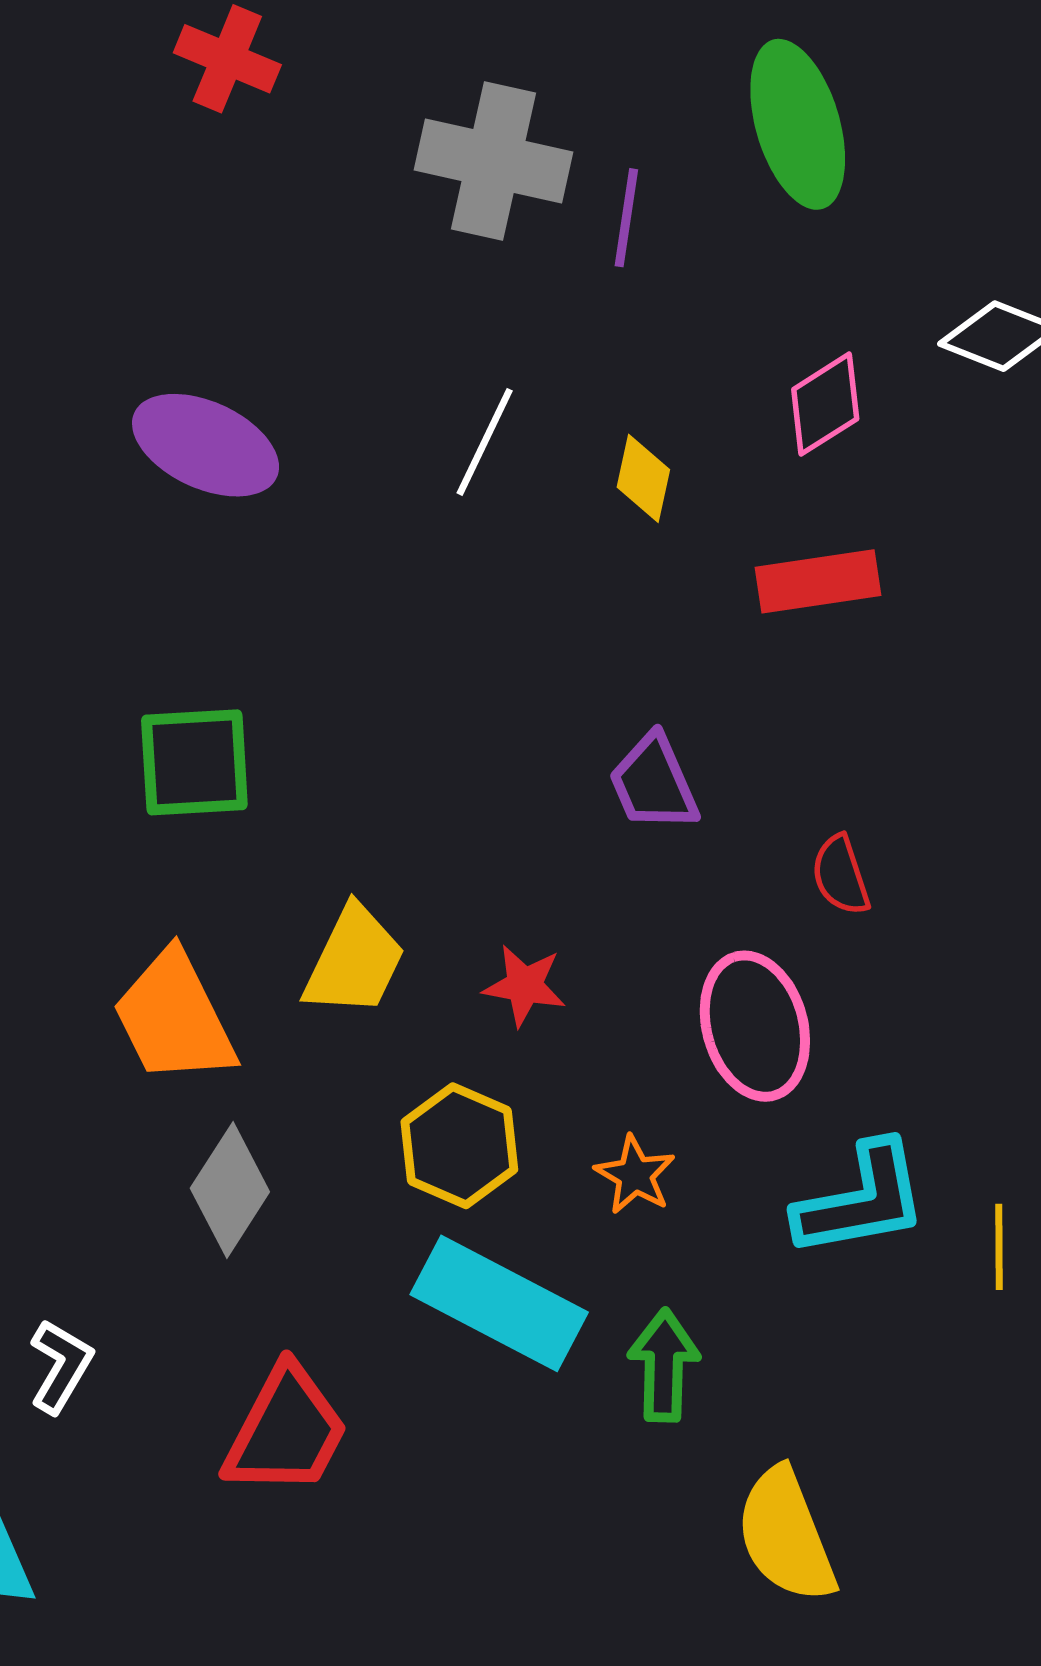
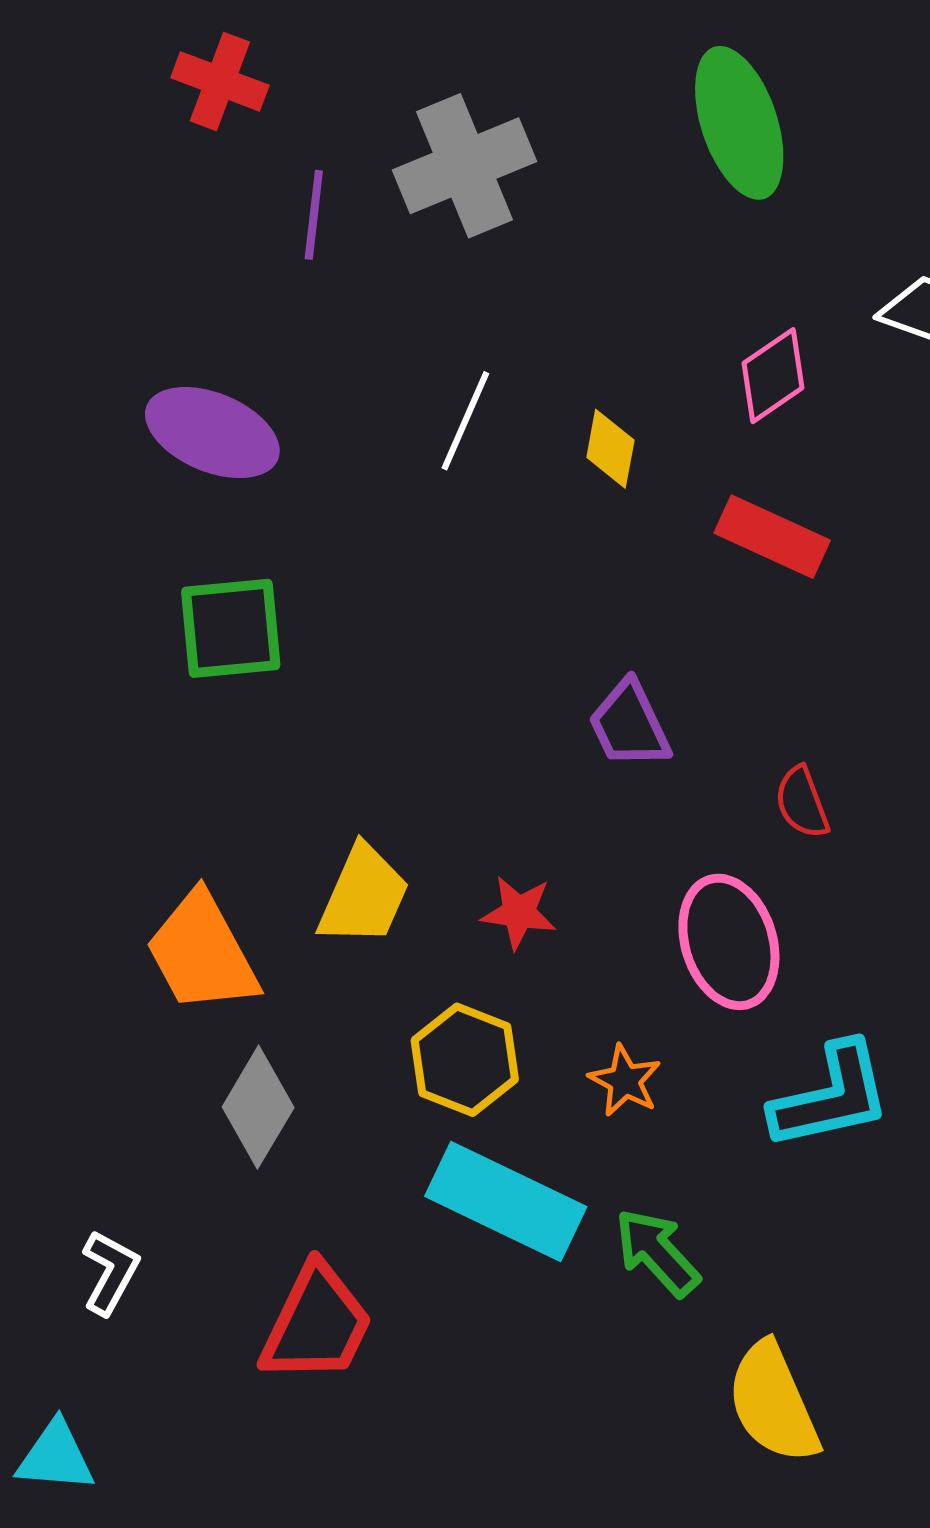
gray cross: (493, 161) -> (465, 166), turned -33
purple line: (626, 218) -> (314, 215), moved
red rectangle: (818, 581) -> (772, 537), turned 35
green square: (194, 762) -> (231, 628), moved
green arrow: (664, 1365) -> (657, 1252), turned -42

